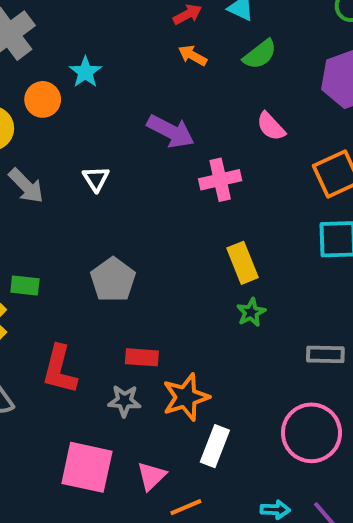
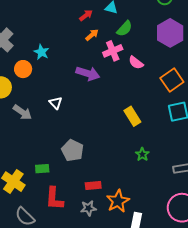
orange arrow: (193, 55) -> (92, 35), turned 120
pink cross: (220, 180) -> (113, 51), moved
yellow rectangle: (242, 263) -> (132, 116), moved
green rectangle: (25, 286) -> (42, 169), moved

